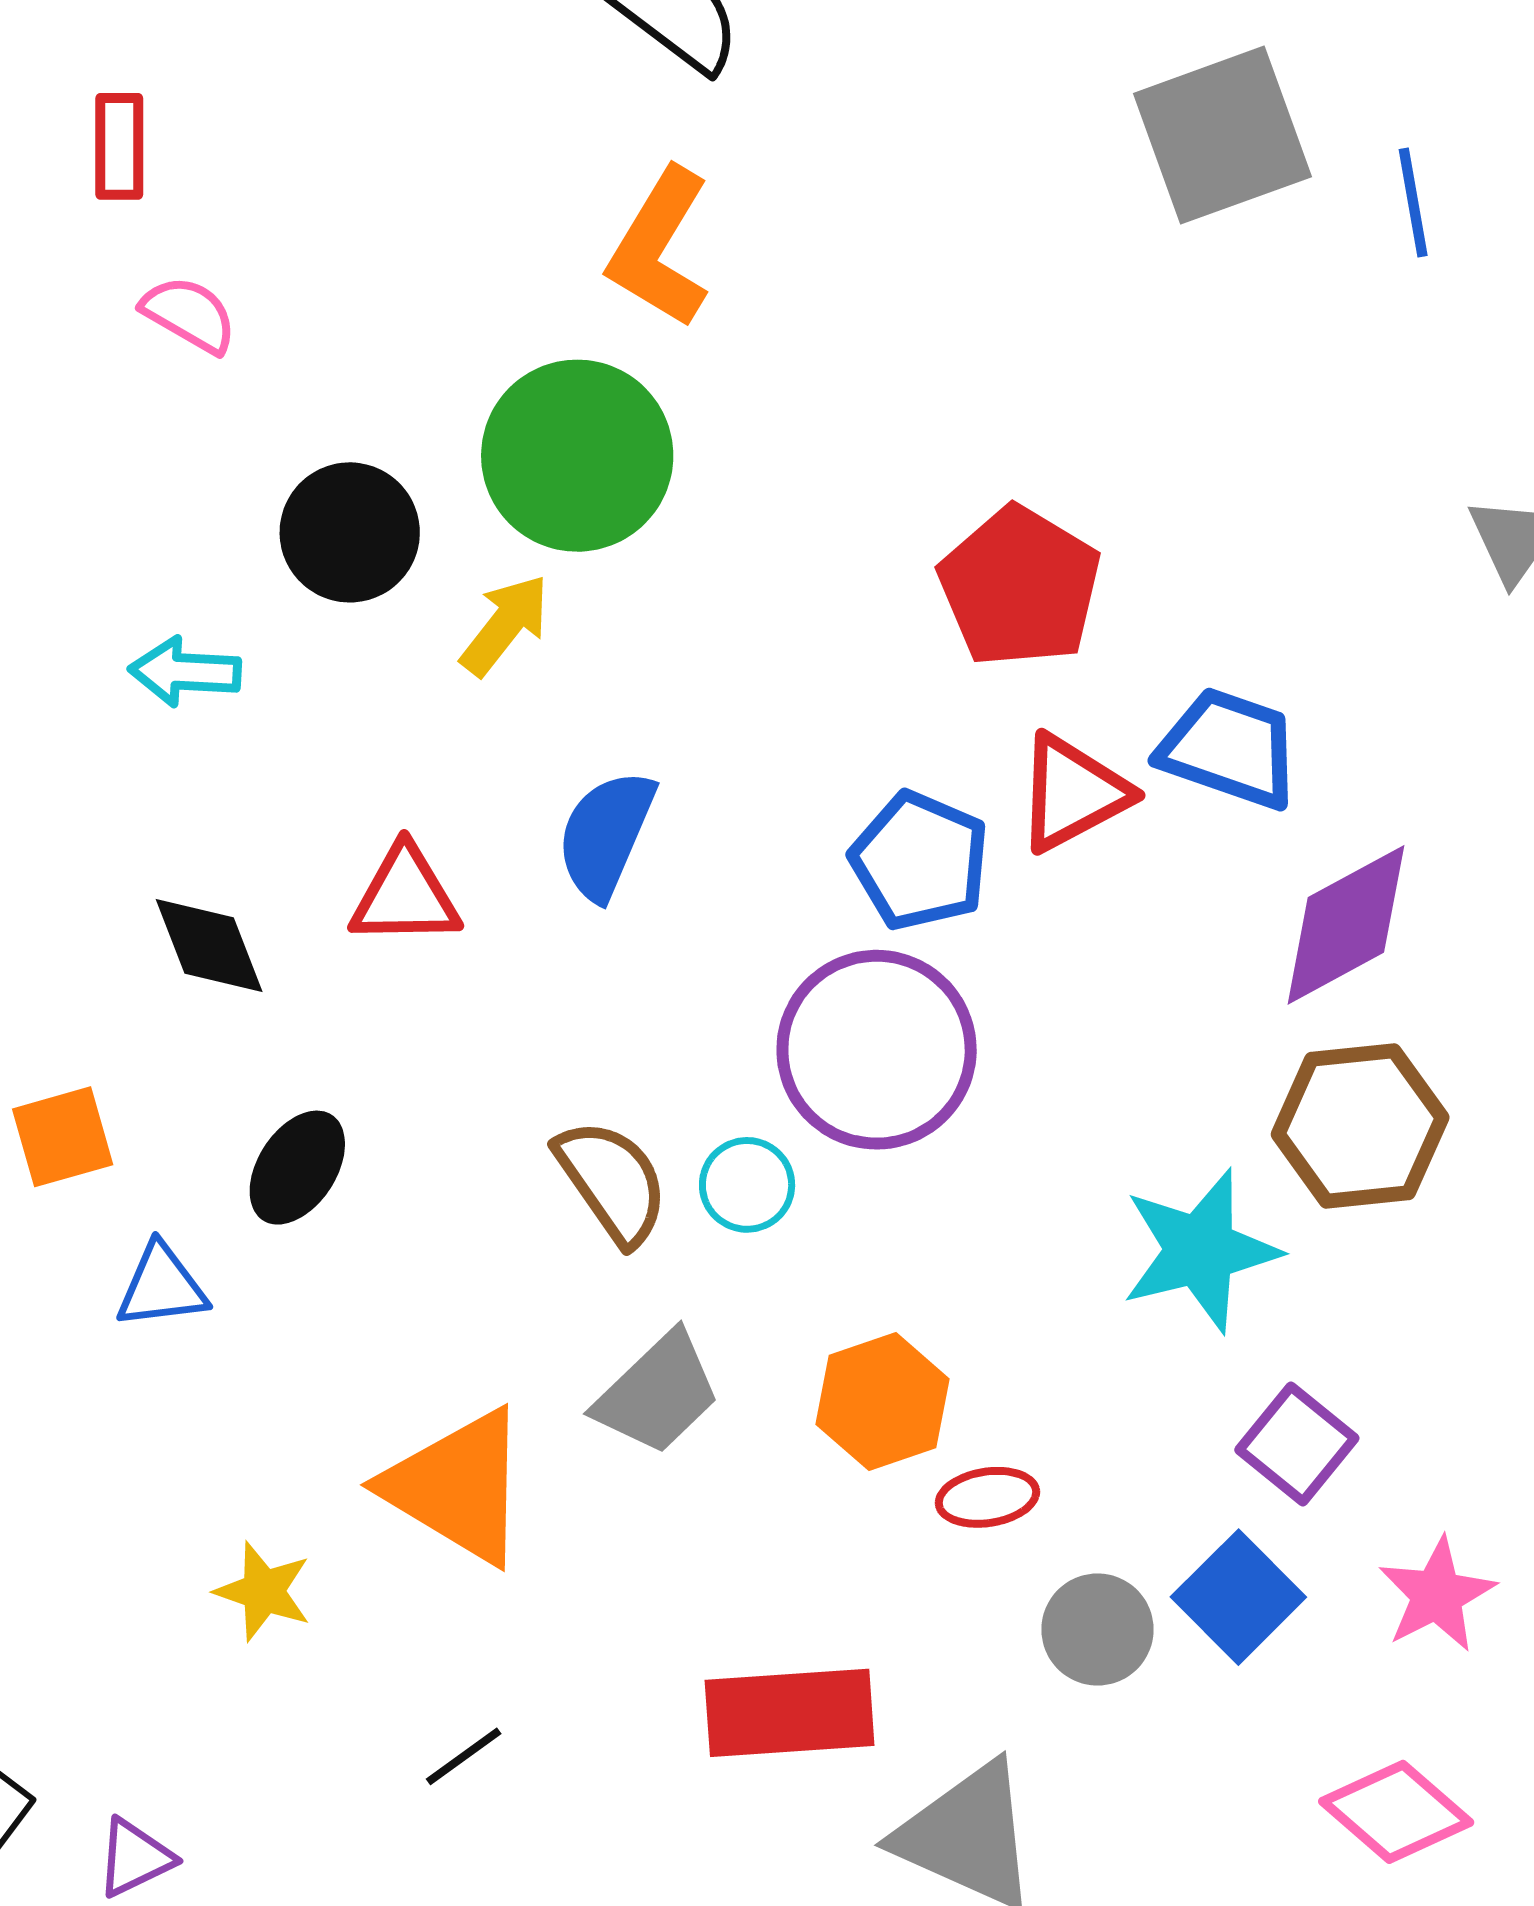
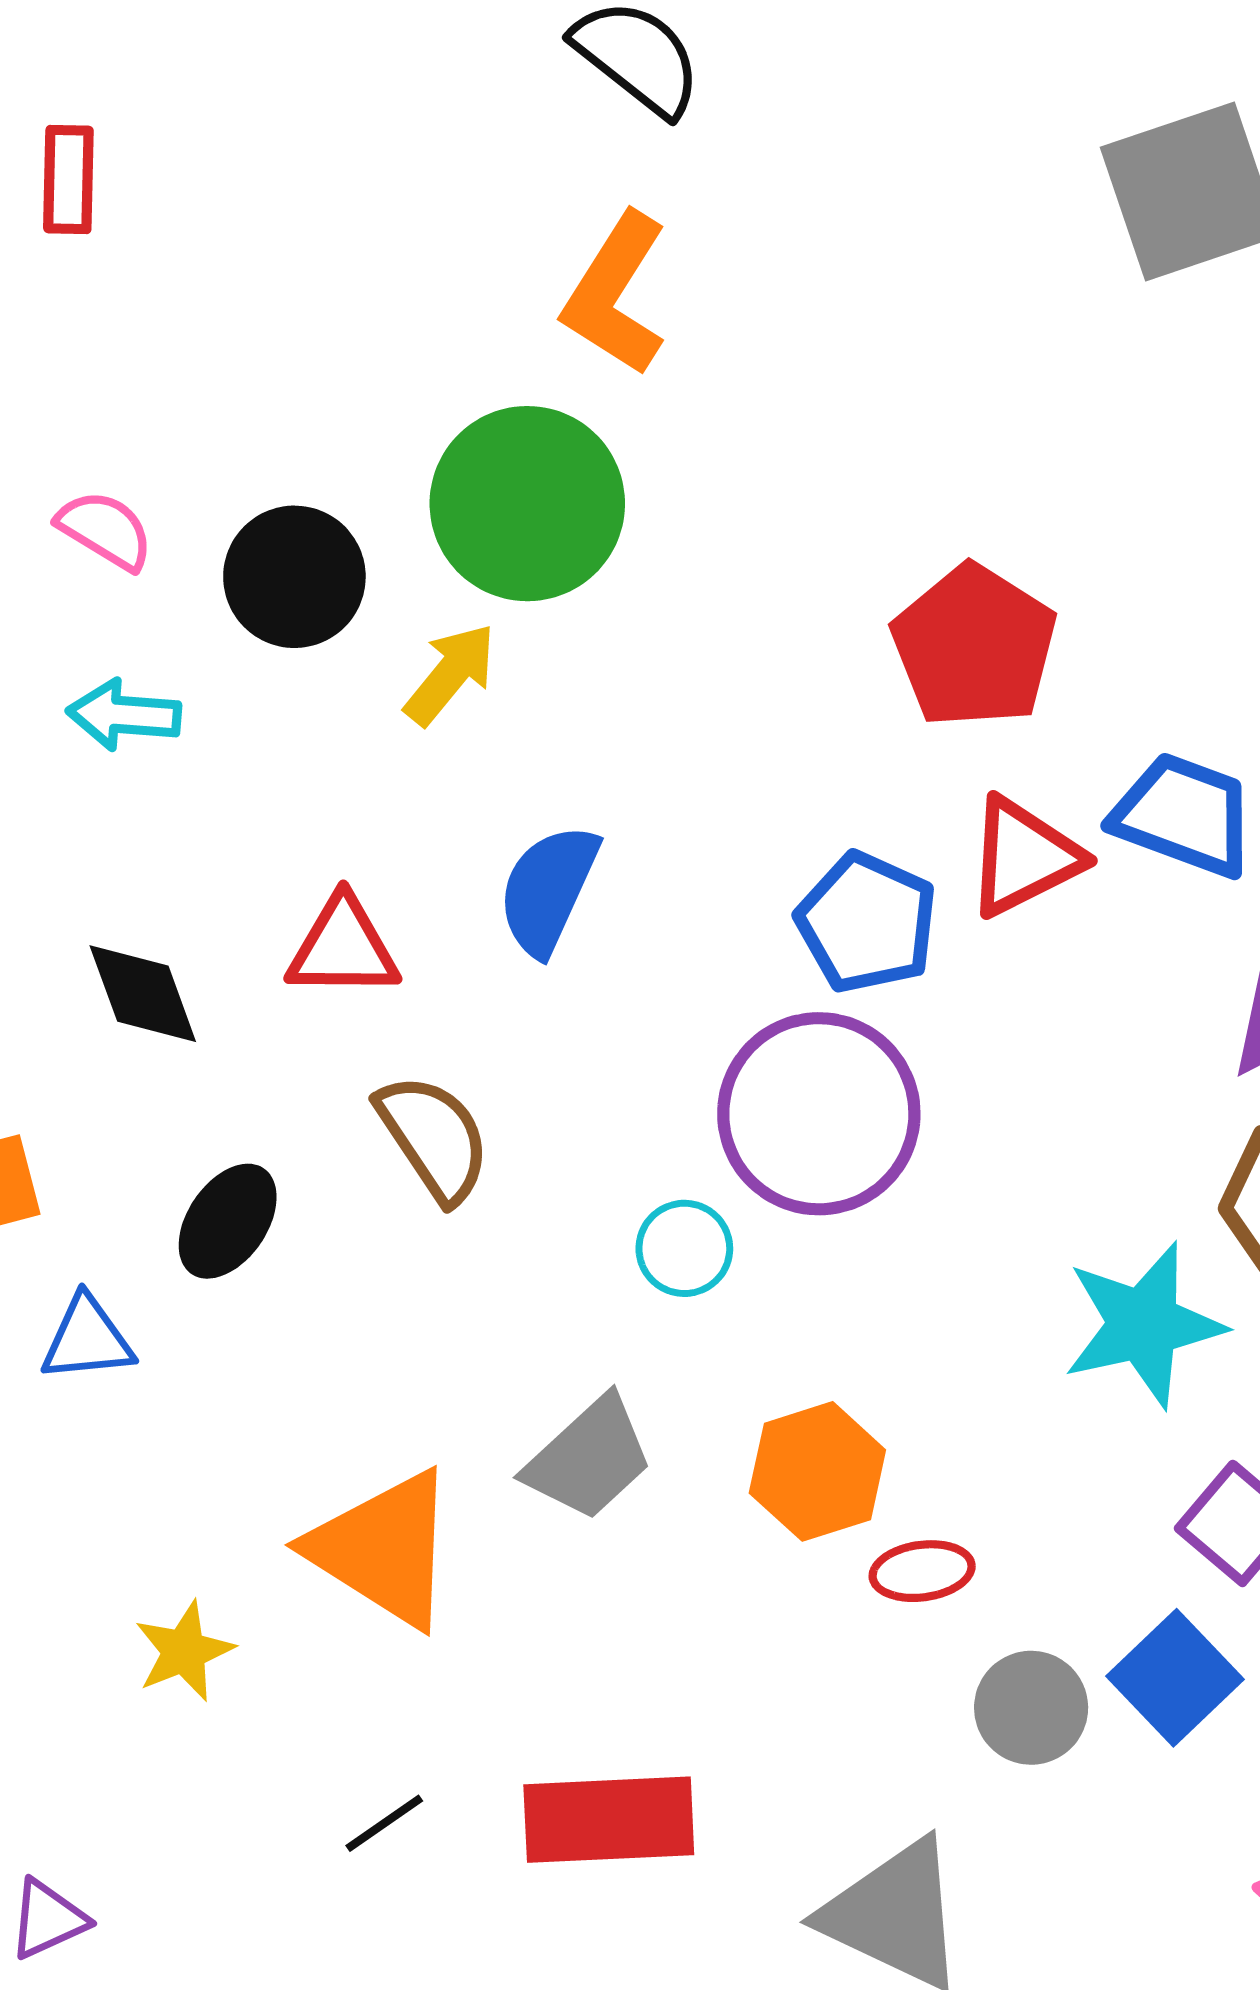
pink semicircle: (189, 314) -> (105, 530), moved
brown semicircle: (612, 1182) -> (434, 1138), moved
yellow star: (263, 1591) -> (184, 1651), turned 30
red rectangle: (790, 1713) -> (609, 1820), moved

